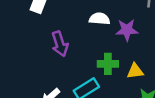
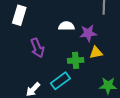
yellow triangle: (135, 71) -> (96, 53), moved

